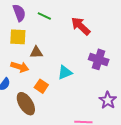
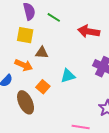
red arrow: (81, 26) -> (89, 31), turned -40

